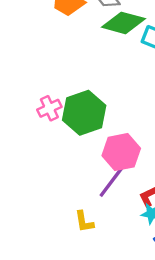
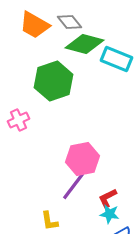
green hexagon: (84, 113) -> (54, 81), moved

